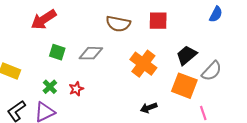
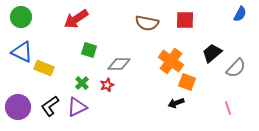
gray diamond: (91, 53) -> (119, 64), moved
orange square: (184, 86) -> (187, 82), moved, size x0.7

